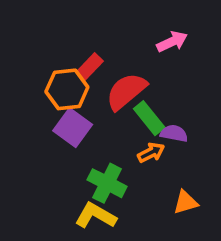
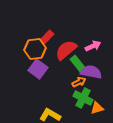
pink arrow: (172, 42) -> (93, 46), moved
purple semicircle: (174, 133) -> (91, 72), size x1.5
green cross: (107, 183) -> (83, 98), moved

